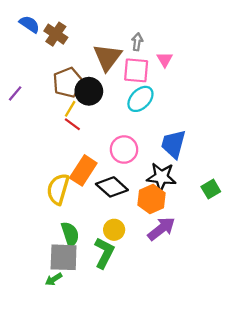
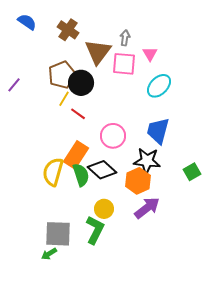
brown cross: (56, 34) -> (68, 30), moved
cyan ellipse: (140, 99) -> (159, 86), moved
red line: (72, 124) -> (78, 114), moved
green semicircle: (70, 234) -> (81, 175), moved

